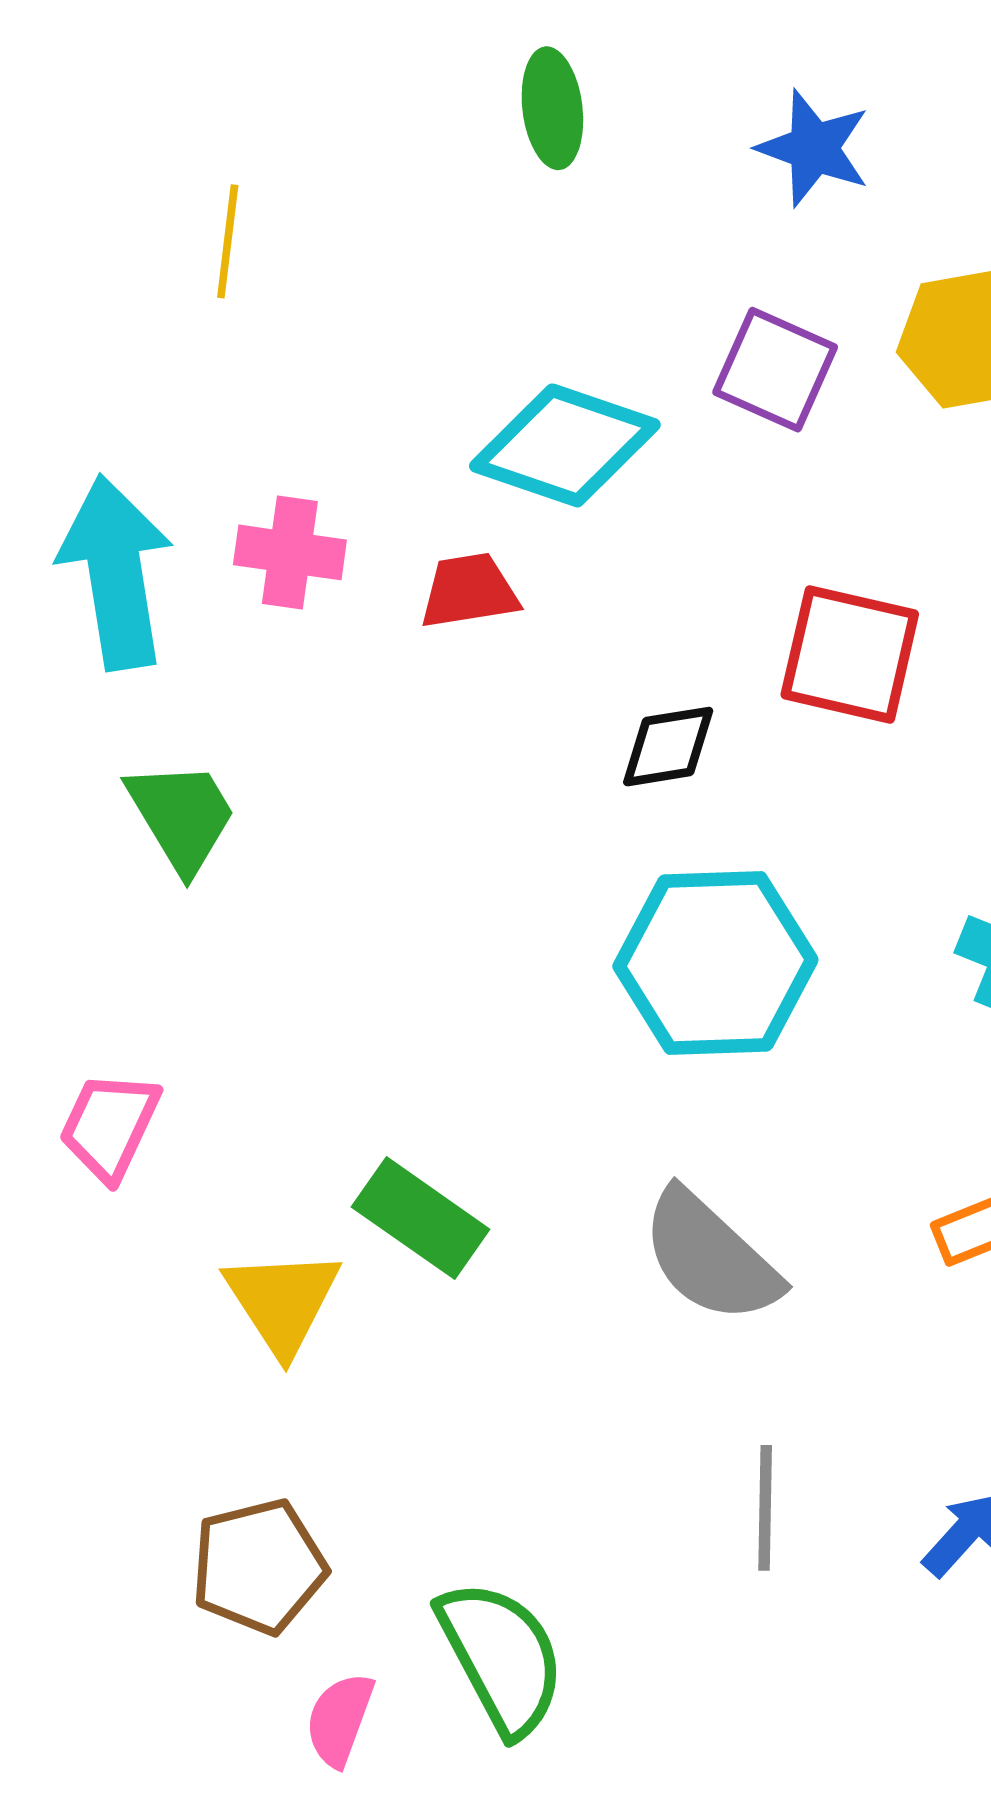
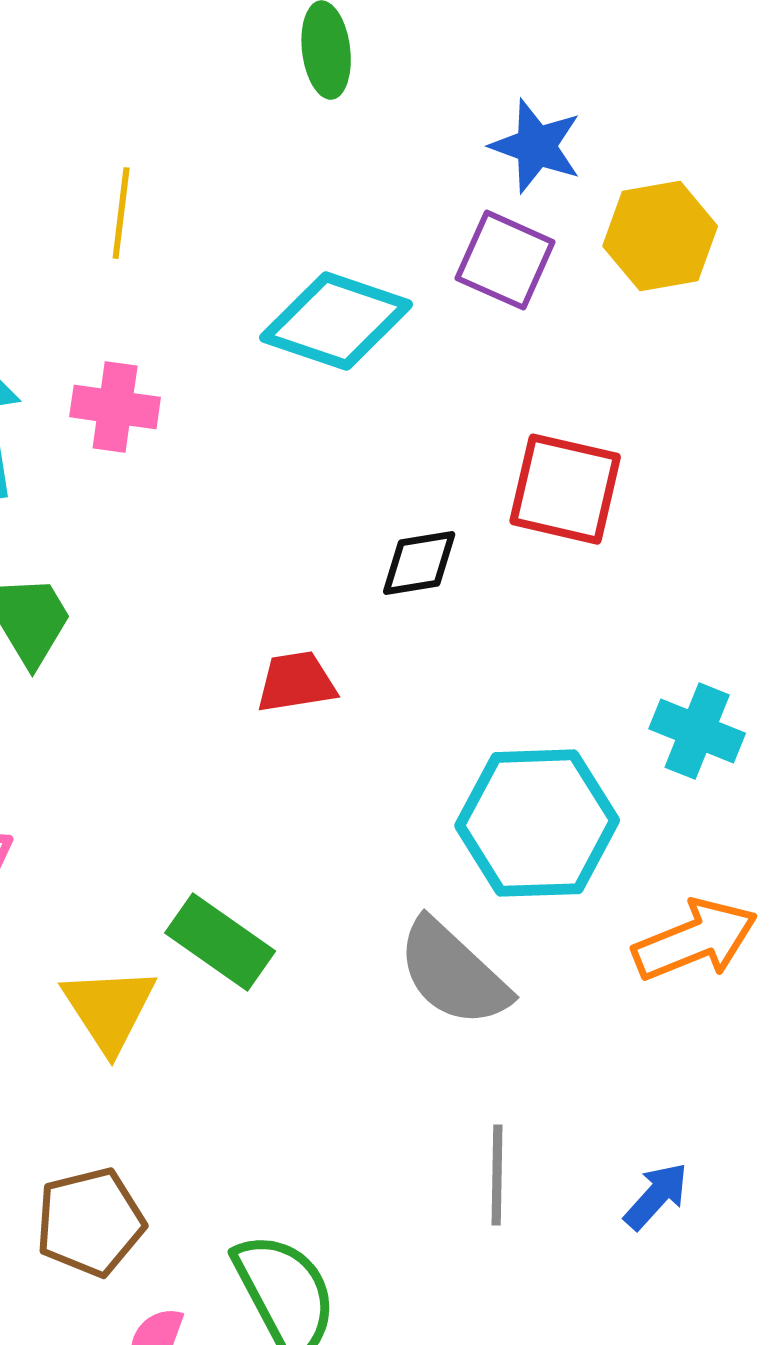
blue star: (814, 148) -> (536, 146), moved
yellow line: (228, 241) -> (121, 213), moved
red trapezoid: (469, 591) -> (296, 682), moved
cyan hexagon: (715, 963) -> (537, 823), moved

